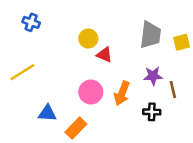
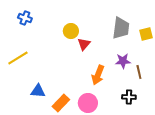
red triangle: (104, 55) -> (84, 44), turned 48
pink circle: (91, 92) -> (88, 103), moved
black cross: (152, 112) -> (129, 97), moved

